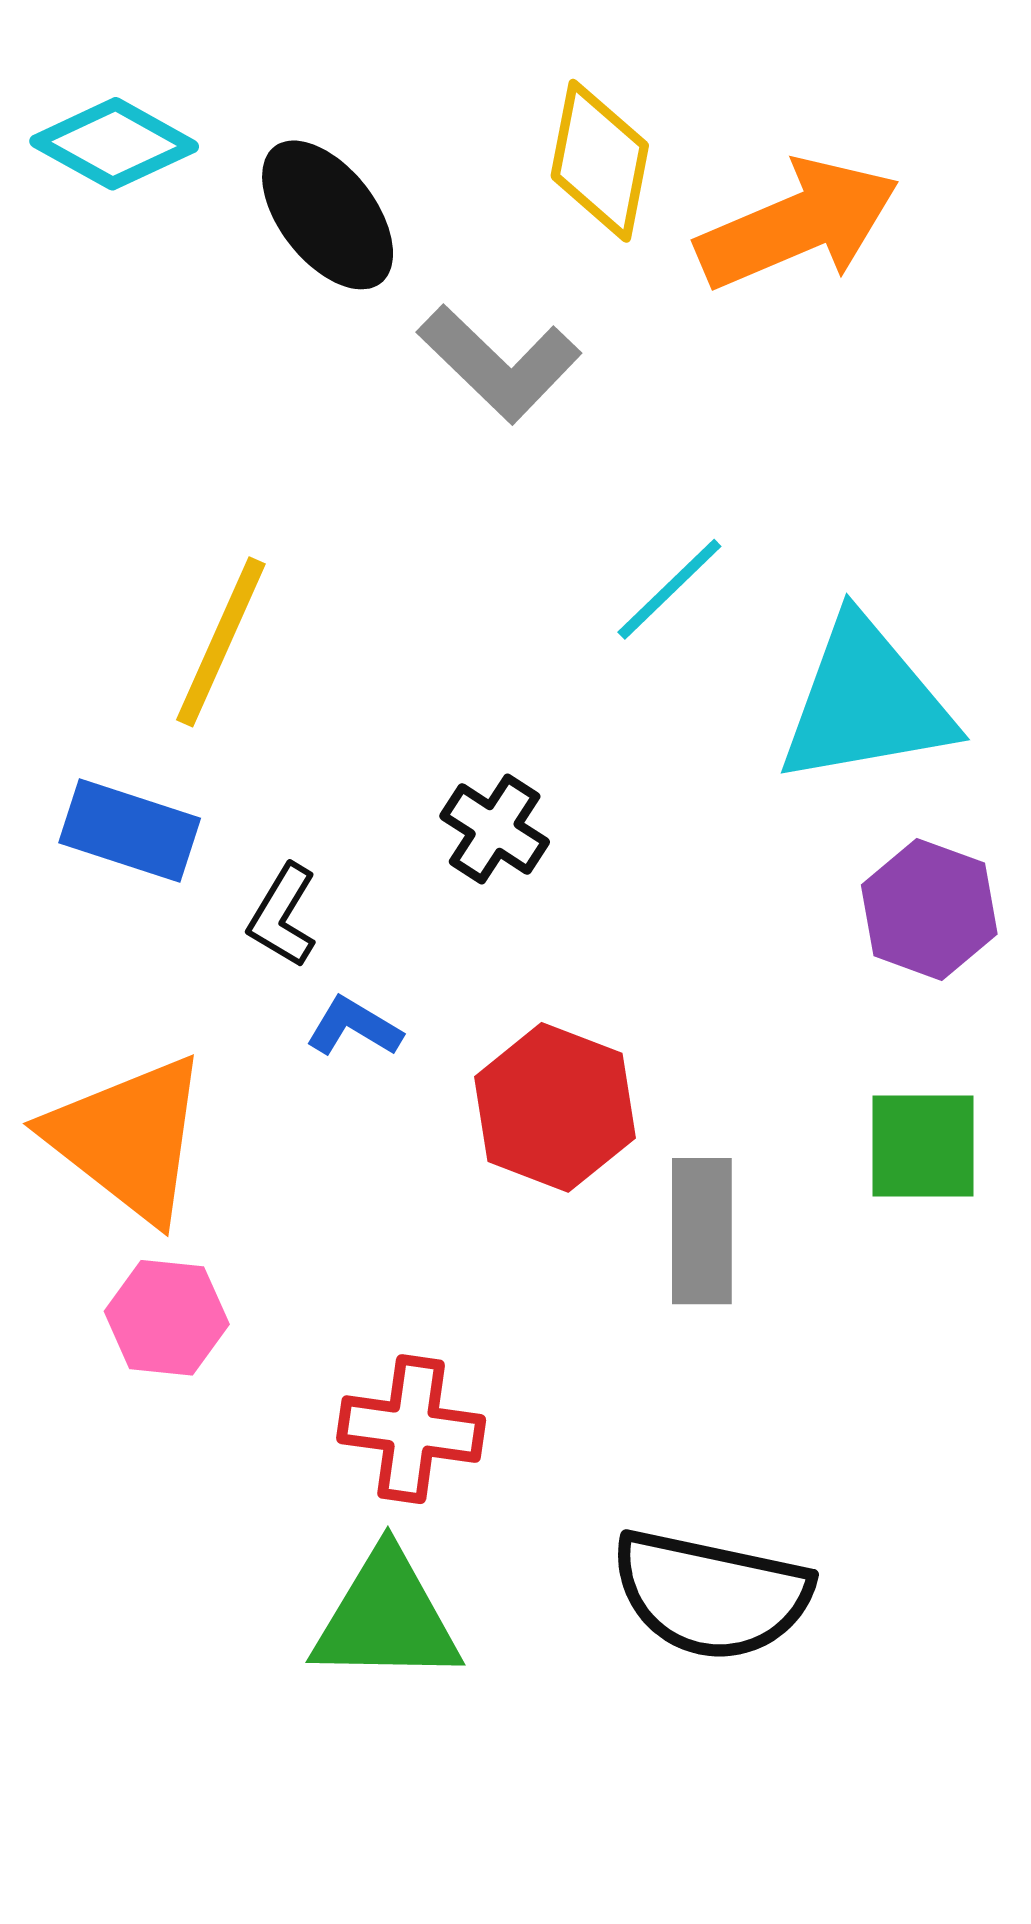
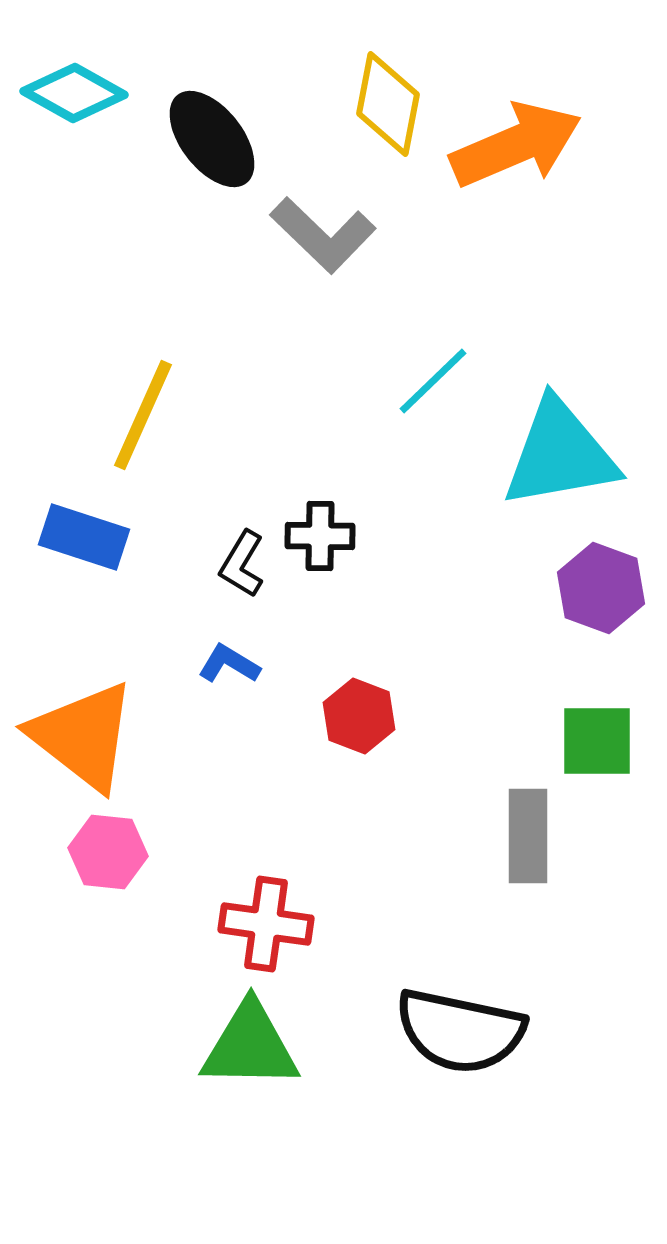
black cross: (495, 829) -> (320, 536), turned -32
black L-shape: (283, 916) -> (242, 564), moved
red hexagon: (555, 1107) -> (359, 716), size x0.7
gray rectangle: (702, 1231) -> (528, 836), moved

